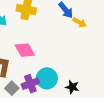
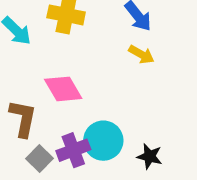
yellow arrow: (80, 22) -> (141, 54), moved

